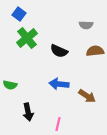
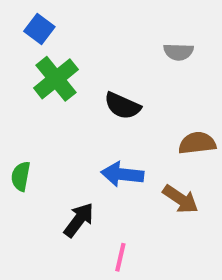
brown semicircle: (95, 51) -> (197, 143), moved
green semicircle: (10, 85) -> (21, 176), turned 88
black arrow: (28, 112) -> (79, 220), moved, turned -132

